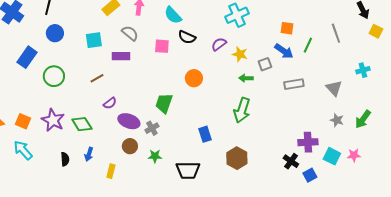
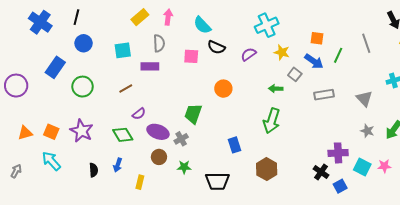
gray semicircle: (130, 33) -> (159, 43), turned 48
yellow star: (240, 54) -> (282, 52), moved
gray square: (265, 64) -> (295, 74), turned -32
green diamond: (82, 124) -> (123, 135), moved

